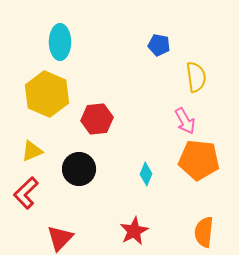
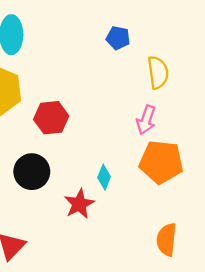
pink arrow: (185, 121) -> (146, 120), turned 48
red star: (134, 231) -> (79, 204), moved

